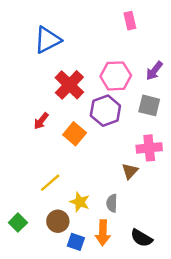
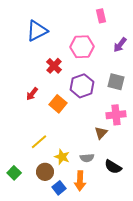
purple arrow: (154, 71) -> (120, 45), moved
pink hexagon: (116, 76) -> (82, 47), moved
red cross: (69, 85) -> (54, 66), size x0.7
gray semicircle: (112, 203) -> (87, 158), turned -96
black semicircle: (141, 238) -> (113, 167), moved
blue square: (76, 242) -> (59, 188), turned 32

